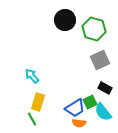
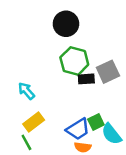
green hexagon: (94, 29) -> (74, 61), moved
black rectangle: (105, 88) -> (86, 79), moved, turned -32
yellow rectangle: (38, 102) -> (34, 122), turned 36

